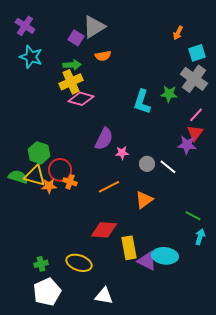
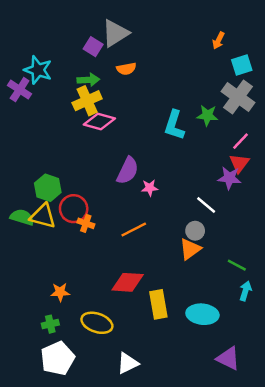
purple cross: (25, 26) -> (20, 90), moved
gray circle: (147, 164) -> (195, 231), moved
orange star: (49, 186) -> (60, 292), moved
orange triangle: (144, 200) -> (190, 249), moved
purple triangle: (147, 261) -> (228, 358), moved
white triangle: (104, 296) -> (128, 363), turned -36

